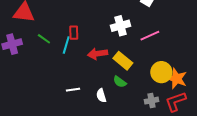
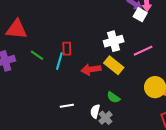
yellow rectangle: (123, 61) -> (114, 65), moved
white semicircle: (101, 96) -> (95, 111), turned 32
gray cross: (152, 101) -> (106, 118), moved, turned -32

